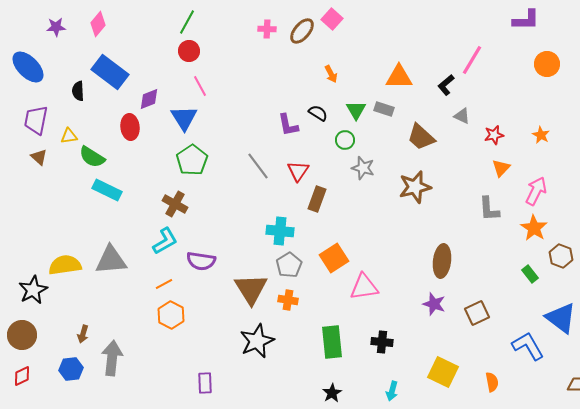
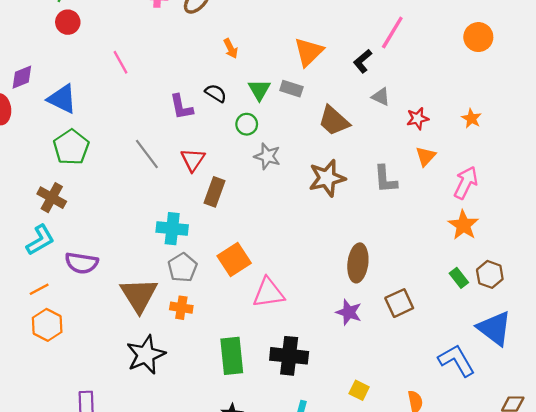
orange triangle: (399, 77) -> (309, 52), turned -44
pink line: (200, 86) -> (121, 62), moved
blue triangle: (184, 118) -> (62, 99), turned -32
gray L-shape: (489, 209) -> (385, 179), moved
brown hexagon: (561, 256) -> (490, 274), moved
brown square: (477, 313) -> (399, 303), moved
black cross: (382, 342) -> (289, 356), size x1.5
yellow square: (443, 372) -> (359, 390), size x0.6

